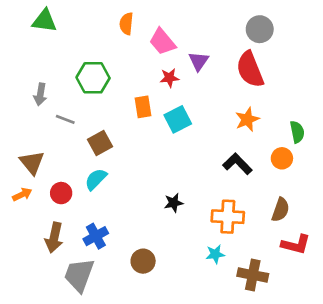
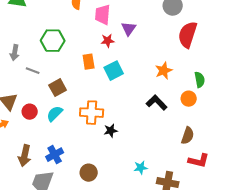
pink trapezoid: (162, 42) -> (103, 15), turned 45
red semicircle: (250, 69) -> (188, 35), moved, turned 40
red circle: (61, 193) -> (30, 112), moved
orange cross: (228, 217) -> (92, 113), moved

